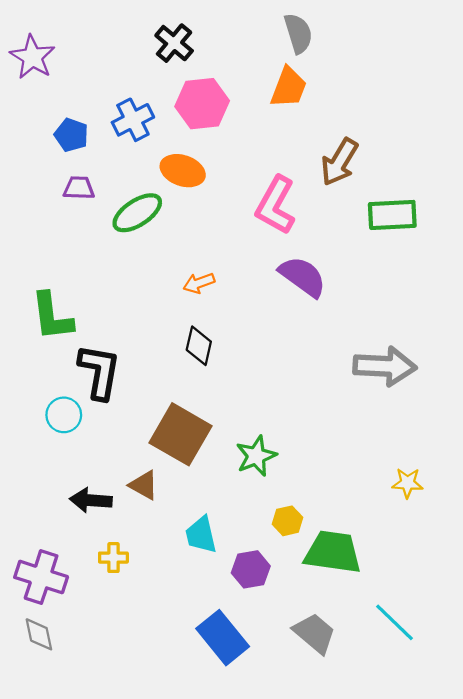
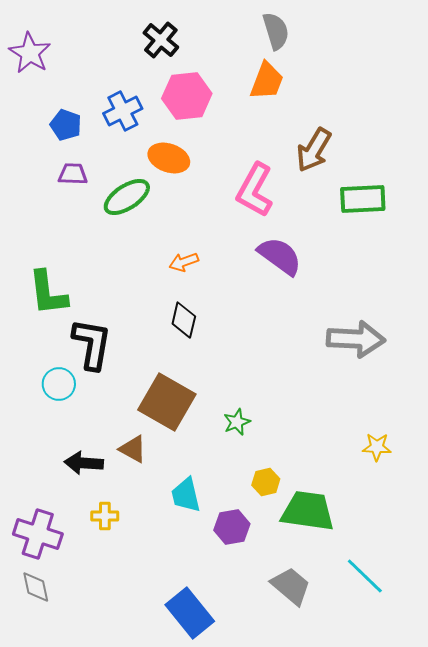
green star: (256, 456) -> (237, 422), size x0.7
blue rectangle: (223, 638) -> (190, 613), moved

